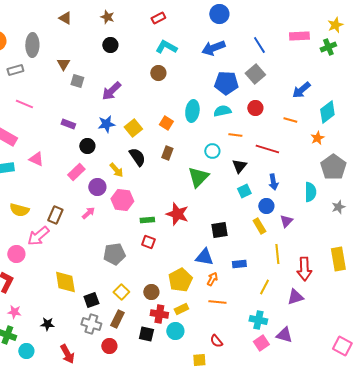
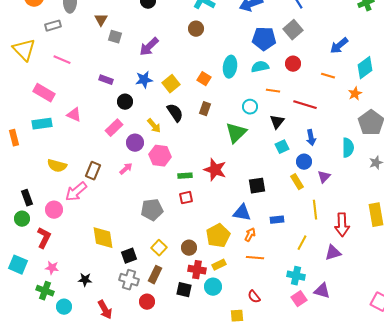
red square: (148, 242) -> (186, 198), turned -32

